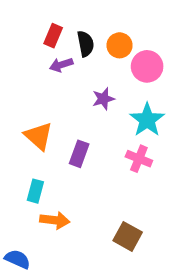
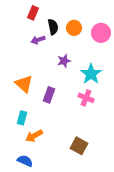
red rectangle: (53, 36) -> (33, 13), moved
pink circle: (147, 66) -> (101, 33), moved
orange arrow: (55, 220) -> (34, 136), turned 144
blue semicircle: (18, 259) -> (25, 161), moved

